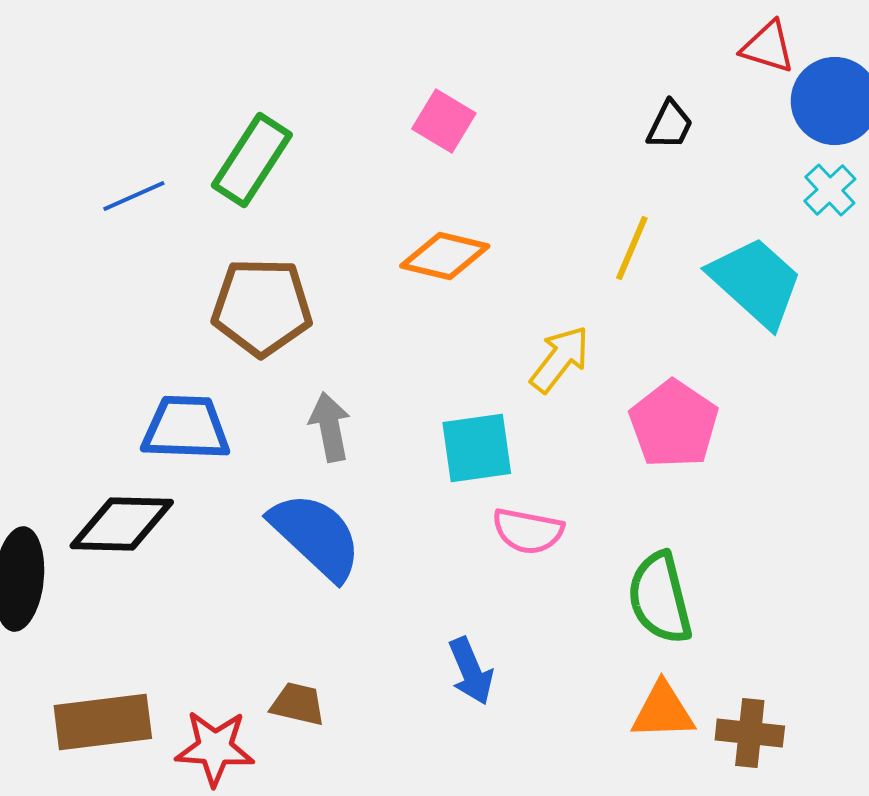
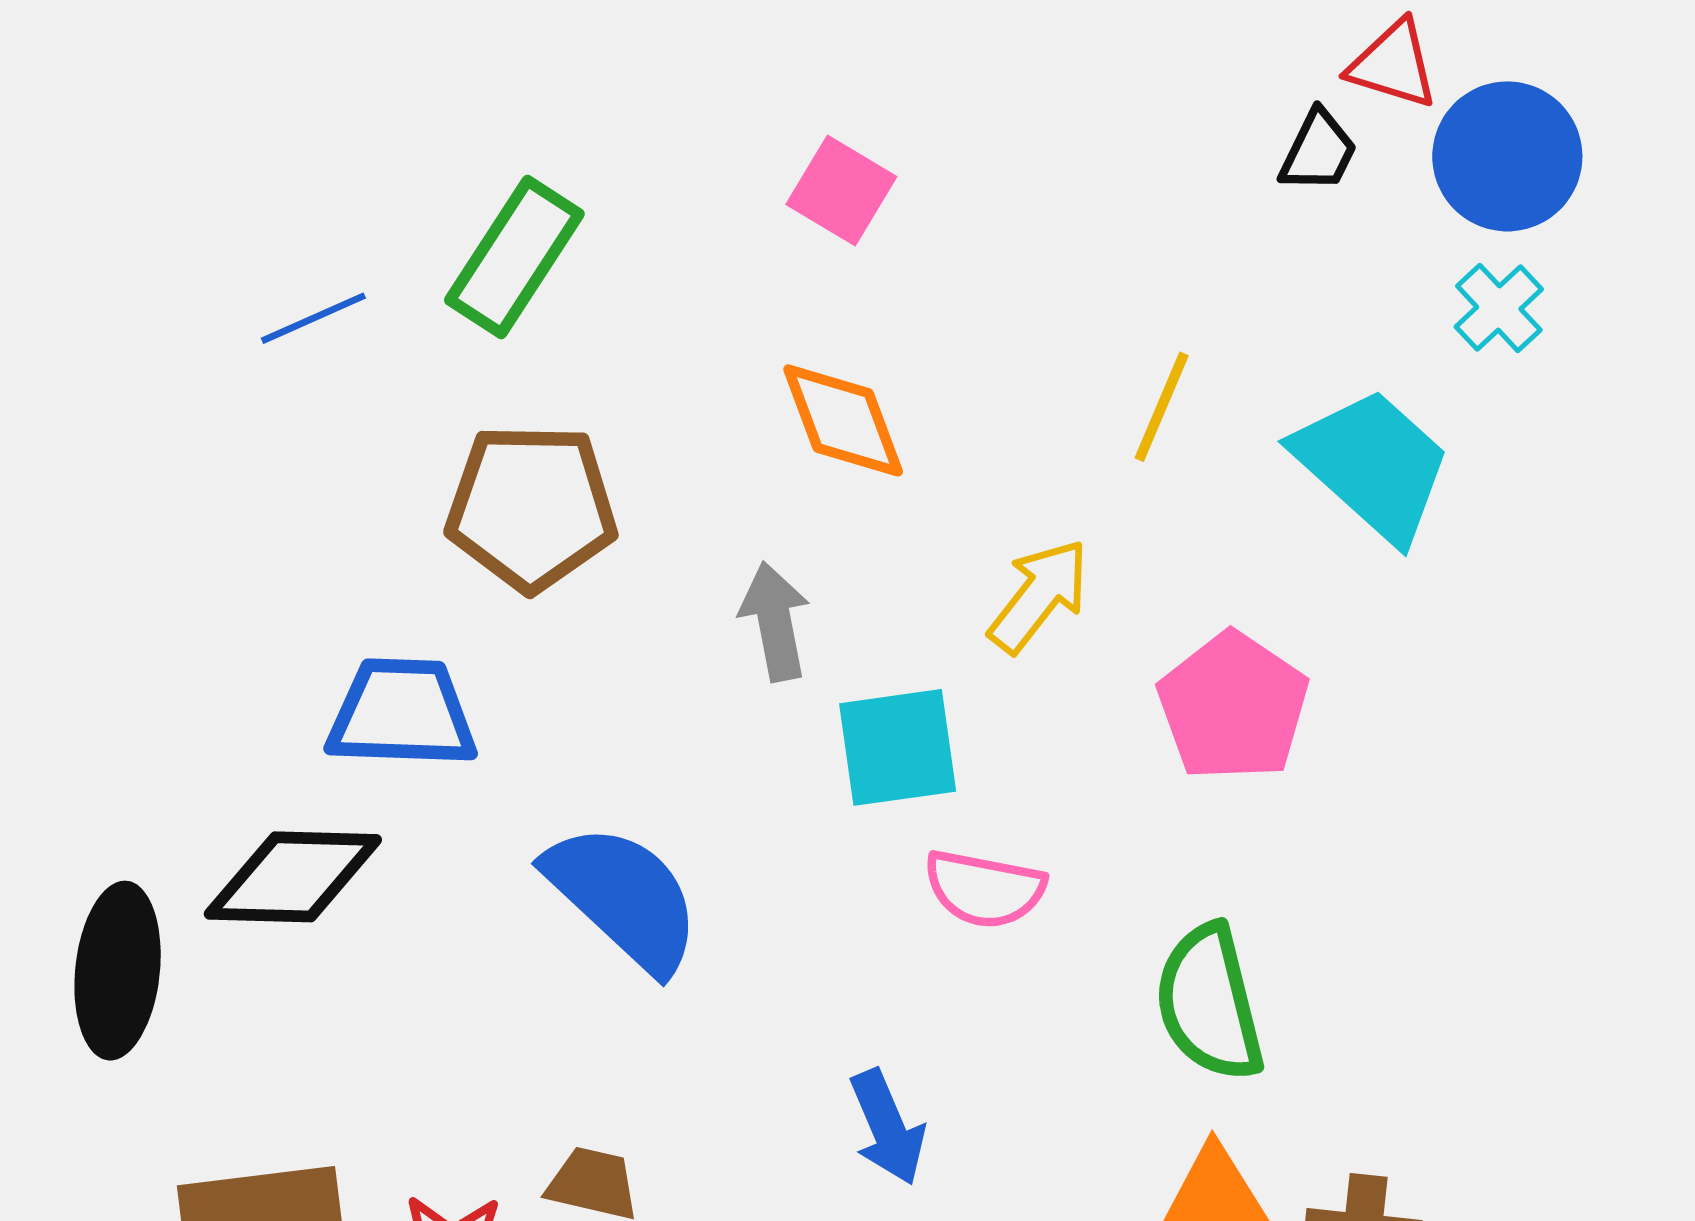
black trapezoid: (670, 125) -> (1318, 151), moved
orange diamond: (445, 256) -> (843, 420), turned 56
gray arrow: (330, 427) -> (775, 621), moved

